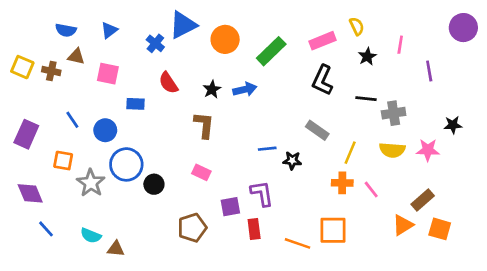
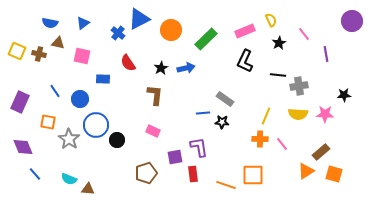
pink line: (400, 45) -> (304, 34), turned -48
gray rectangle: (317, 130) -> (225, 99), moved

